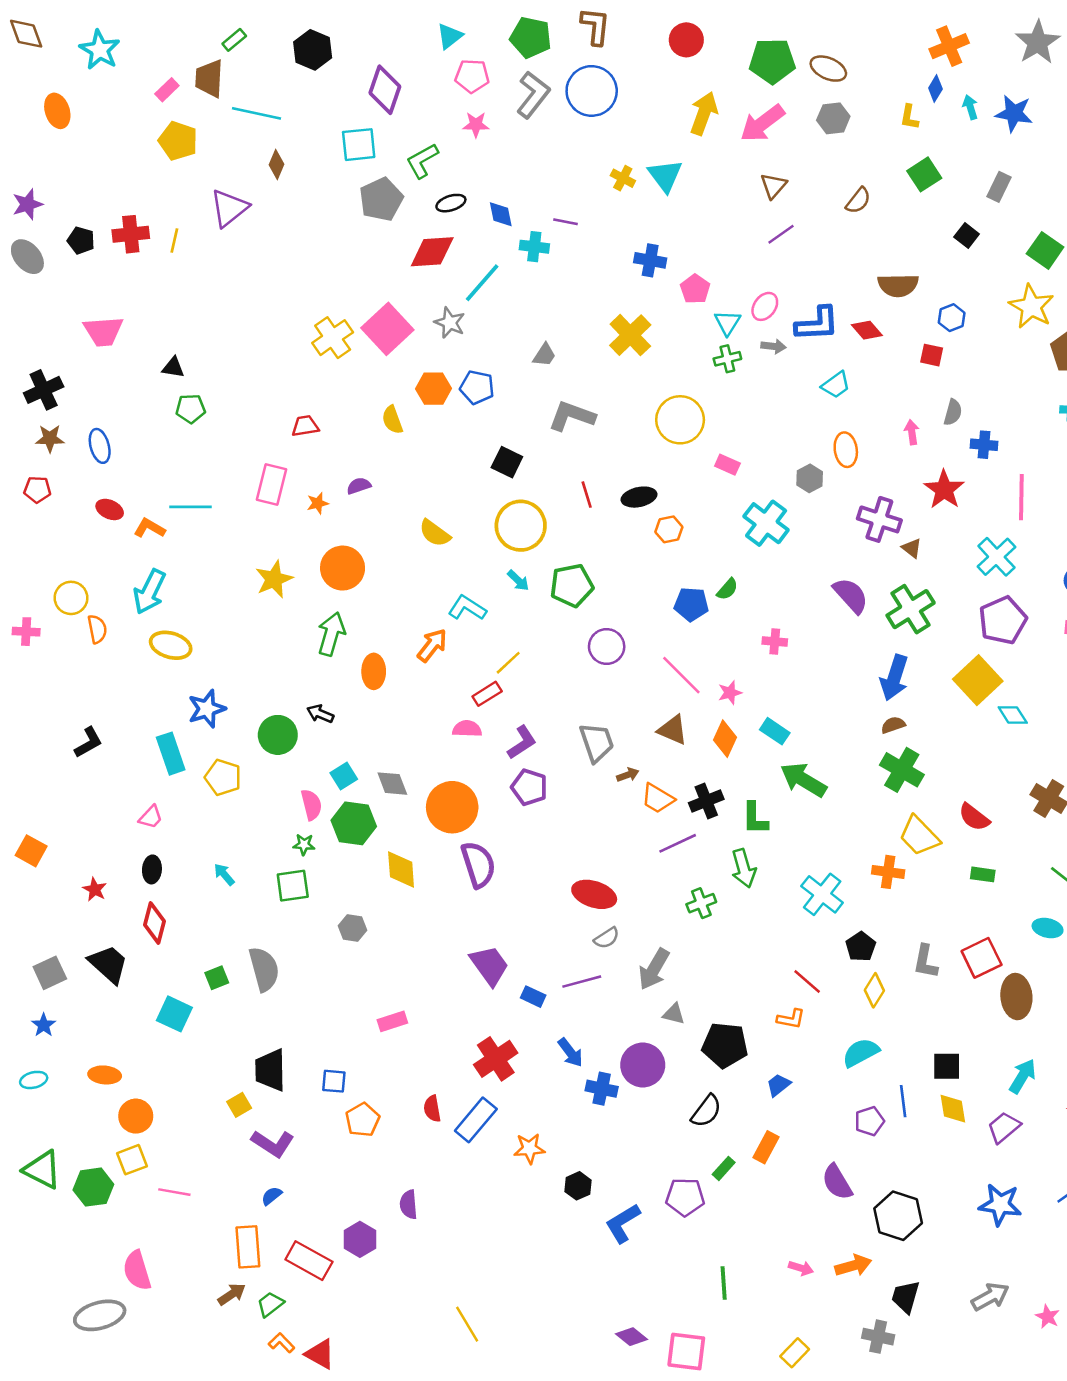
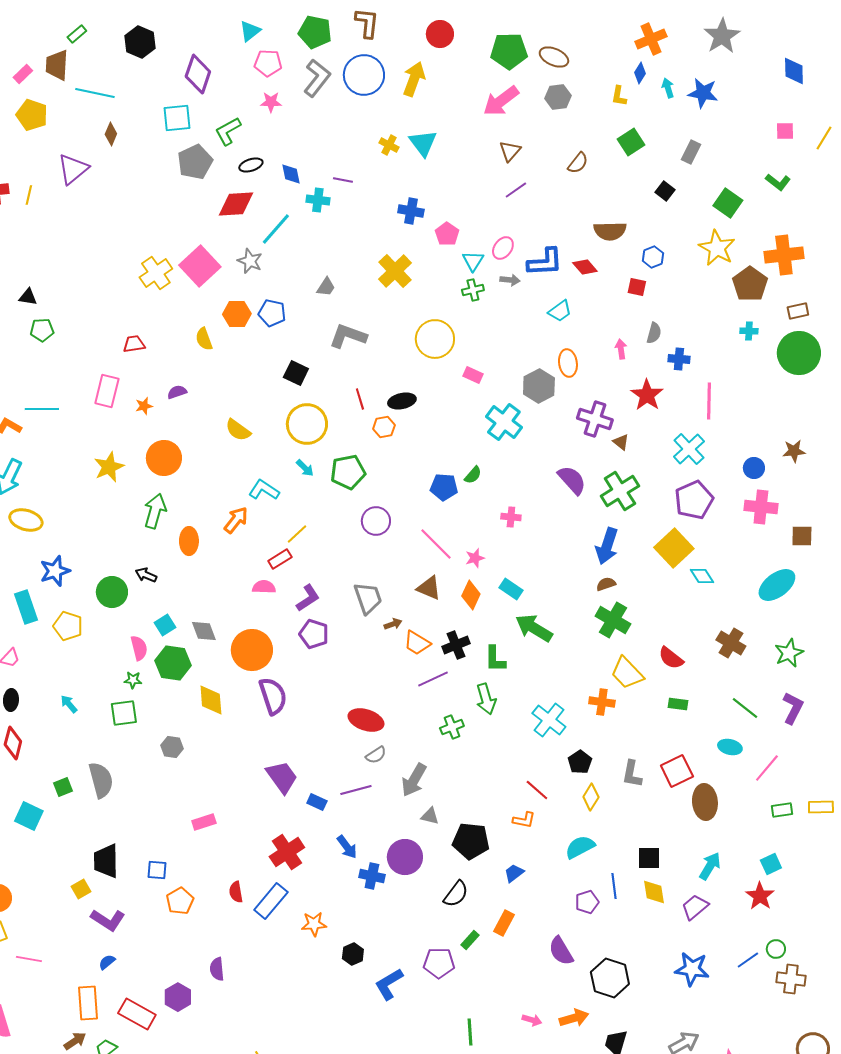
yellow arrow: (704, 113) -> (414, 79), moved
gray hexagon: (810, 478) -> (539, 386), size x1.5
orange hexagon: (669, 529) -> (384, 427), moved

